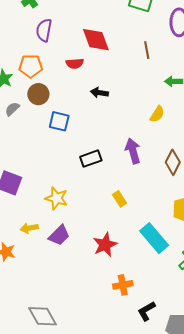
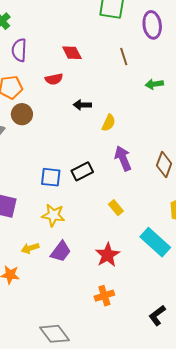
red diamond: (96, 40) -> (72, 53), size x0.7
yellow semicircle: (157, 114) -> (109, 123), moved
blue square: (59, 121) -> (51, 177), moved
orange cross: (123, 285) -> (104, 296), moved

